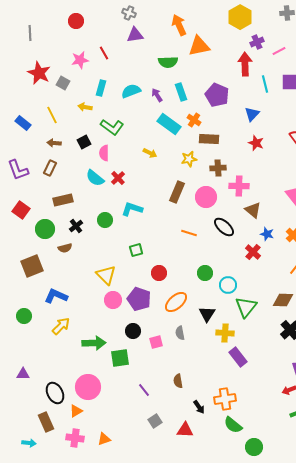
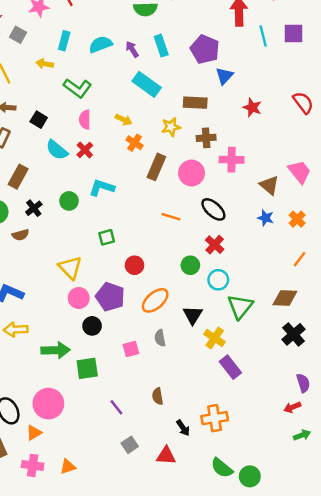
blue triangle: (252, 114) -> (224, 76), moved
orange cross: (194, 120) -> (135, 143), moved
black square: (84, 142) -> (39, 120), moved, turned -32
pink semicircle: (104, 153) -> (85, 120), moved
brown rectangle: (63, 200) -> (18, 177), turned -48
brown triangle: (253, 210) -> (269, 185), moved
red cross: (253, 252) -> (215, 245), moved
yellow arrow: (61, 326) -> (16, 330), turned -138
black circle: (133, 331) -> (92, 326), moved
yellow cross: (225, 333) -> (215, 338), turned 30
green semicircle: (233, 425) -> (222, 468), moved

